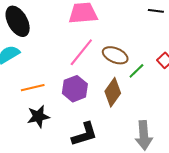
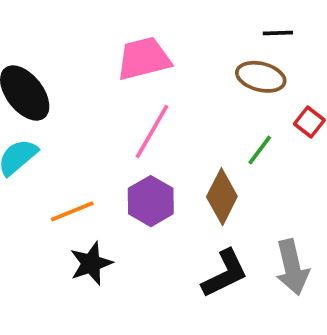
brown ellipse: (115, 55) -> (261, 77), moved
black L-shape: (84, 134) -> (225, 273), moved

